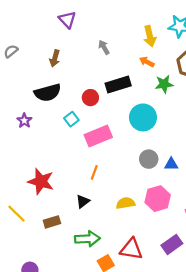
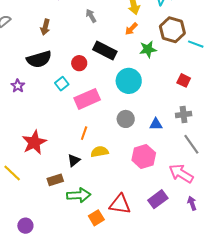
orange arrow: (147, 62) -> (131, 29), turned -72
black rectangle: (118, 85) -> (105, 50), turned 45
gray circle: (149, 159) -> (126, 119), moved
red star: (41, 181) -> (34, 142), turned 30
yellow semicircle: (126, 203) -> (100, 152), moved
brown rectangle: (52, 222) -> (55, 180), moved

